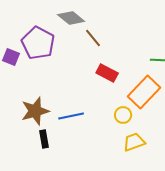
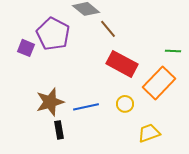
red rectangle: (107, 73) -> (122, 64), size x1.4
yellow circle: (123, 115) -> (125, 104), moved

